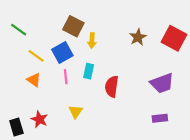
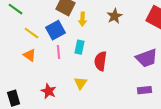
brown star: (138, 37) -> (115, 16), moved
yellow triangle: (76, 112) -> (81, 83), moved
red star: (39, 119) -> (49, 91), moved

